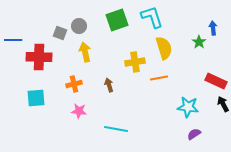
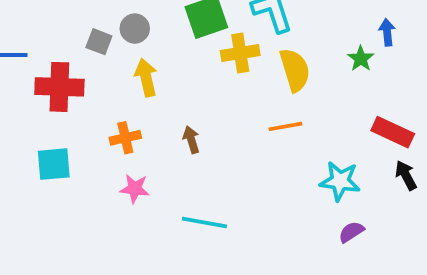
yellow cross: (135, 62) -> (240, 53), moved

